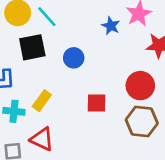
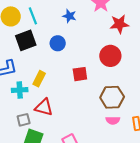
cyan line: (47, 17) -> (33, 16), turned 30
blue star: (111, 26) -> (69, 16), moved
brown hexagon: (142, 121) -> (112, 97), moved

